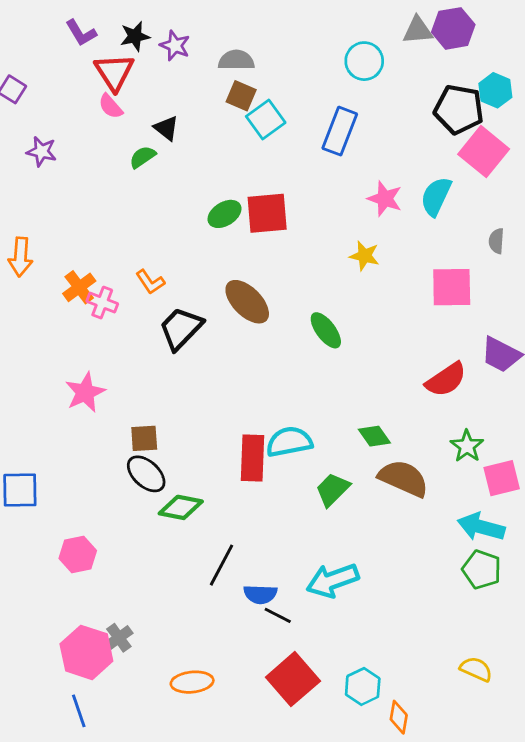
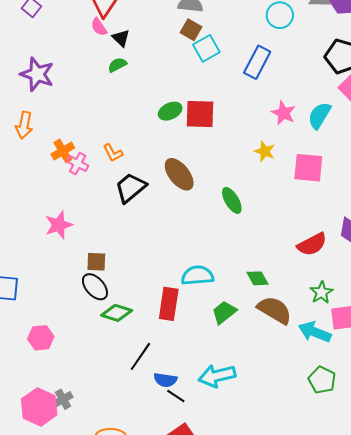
black triangle: (166, 128) -> (121, 38), moved
purple star: (42, 151) -> (37, 74), moved, size x1.6
pink square: (452, 287) -> (308, 168), moved
red rectangle: (252, 458) -> (169, 304), moved
cyan arrow: (481, 527) -> (315, 332), moved

